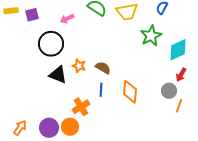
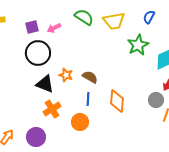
purple square: (32, 15) -> (32, 27), moved
orange cross: (81, 107) -> (52, 109), moved
orange circle: (70, 127) -> (80, 122), moved

